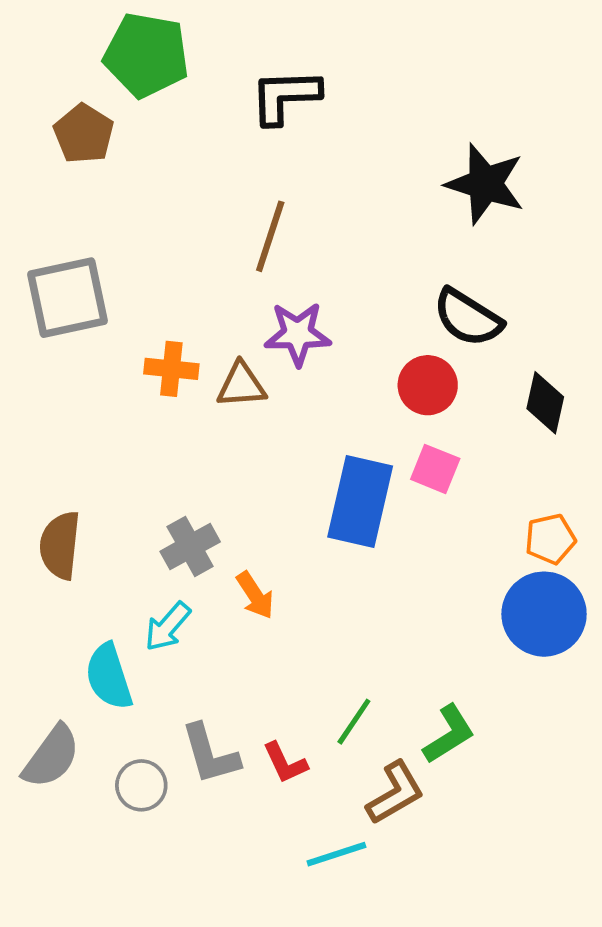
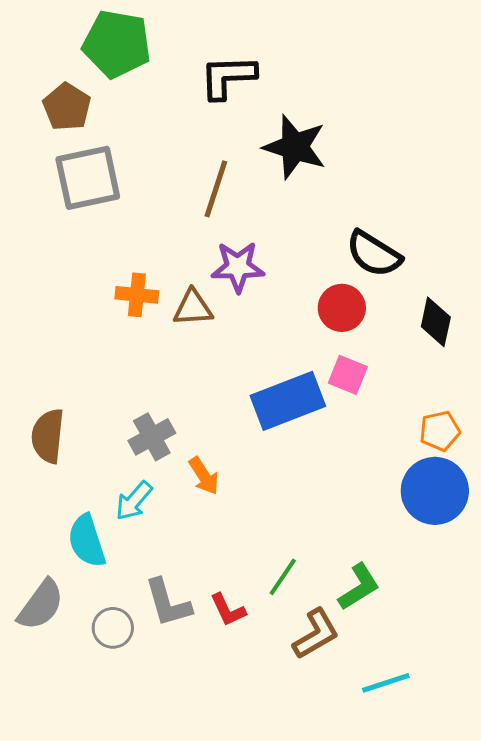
black star: (485, 184) -> (295, 147), moved
gray square: (68, 298) -> (88, 178), moved
blue rectangle: (360, 501) -> (288, 401), turned 56
cyan line: (336, 854) -> (386, 683), moved

